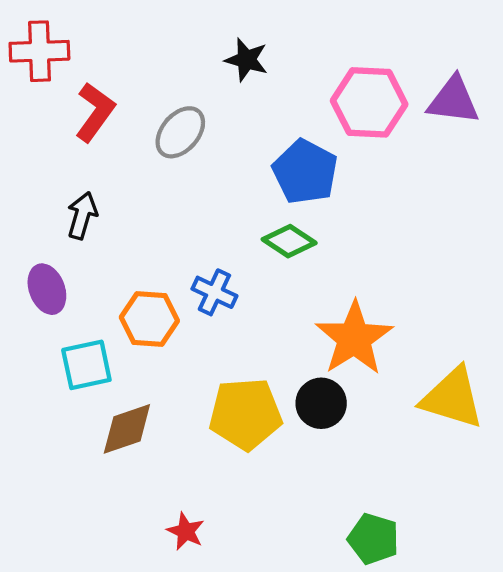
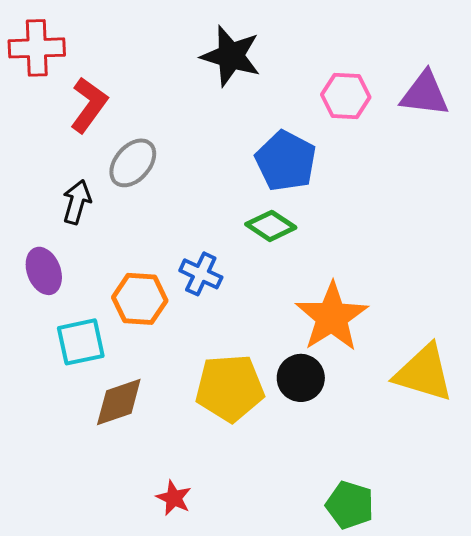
black star: (246, 60) -> (231, 56), size x1.5
pink hexagon: (369, 102) -> (346, 96), size x0.7
gray ellipse: (180, 132) -> (133, 163), moved

